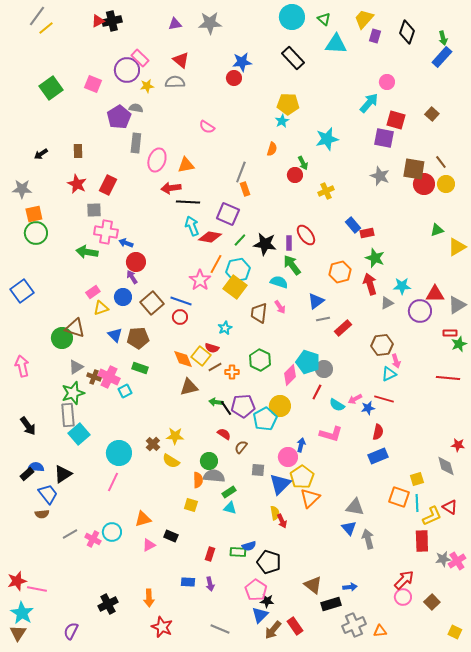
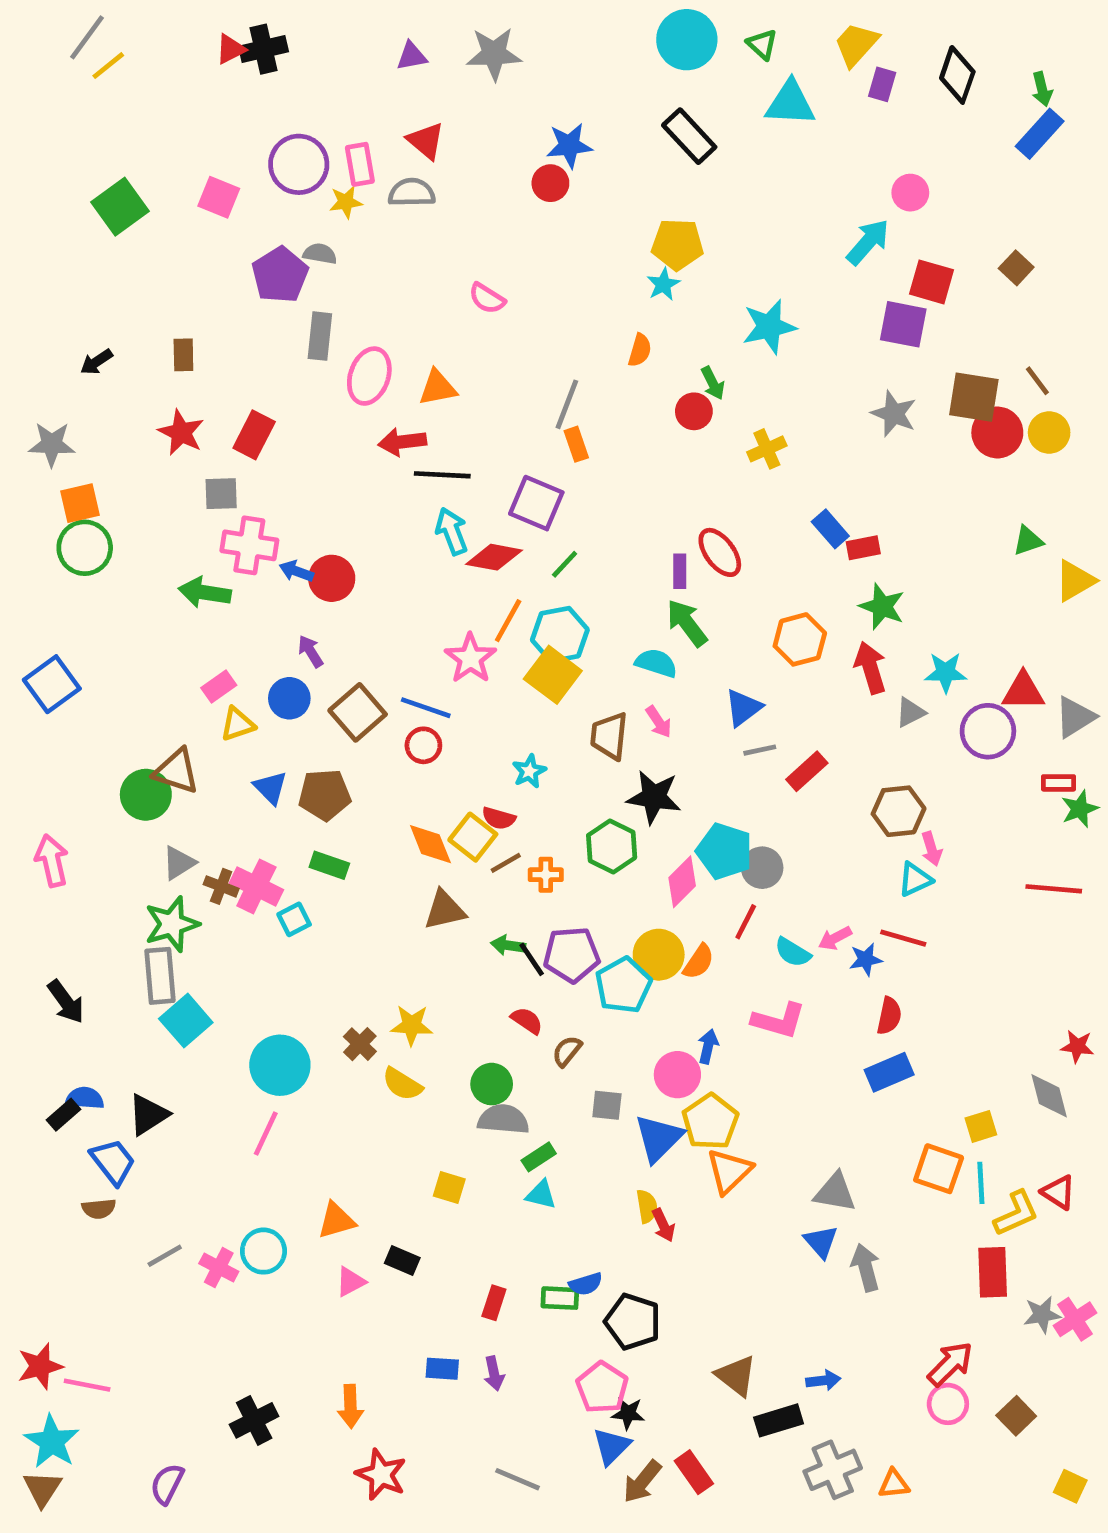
pink rectangle: (140, 58) -> (360, 164), moved, turned 36
black star: (265, 244) -> (654, 797), moved
red circle: (136, 262) -> (332, 578), moved
orange semicircle: (198, 480) -> (699, 962), moved, turned 35

